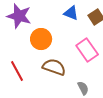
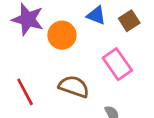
orange circle: (41, 39) -> (62, 35), moved

